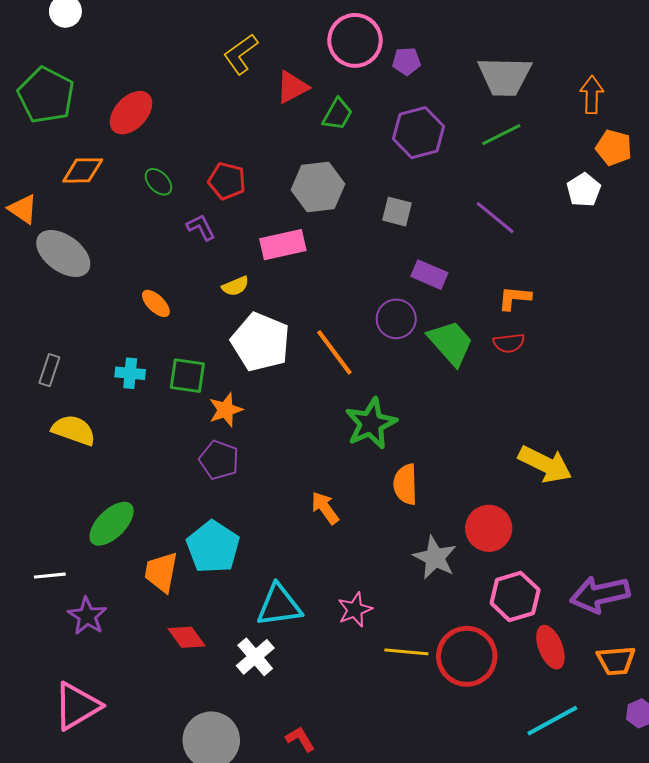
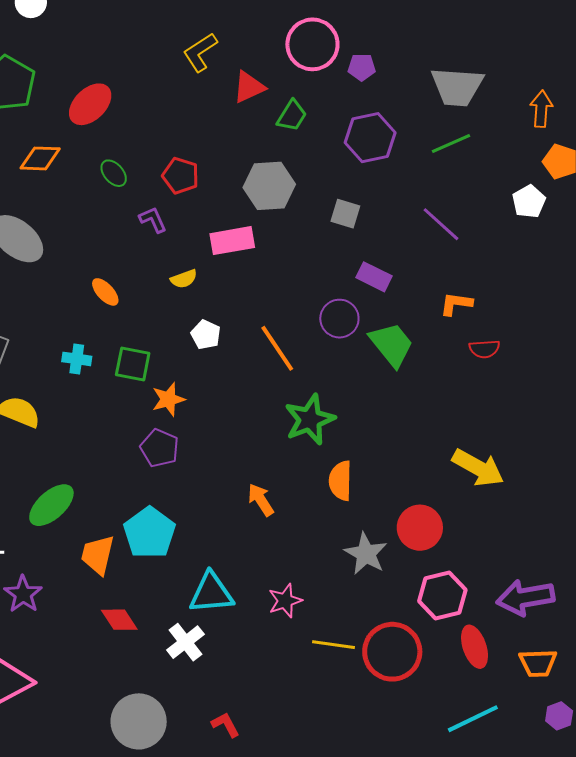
white pentagon: (261, 342) -> (206, 335), size x0.5
red semicircle: (509, 343) -> (484, 349), moved

